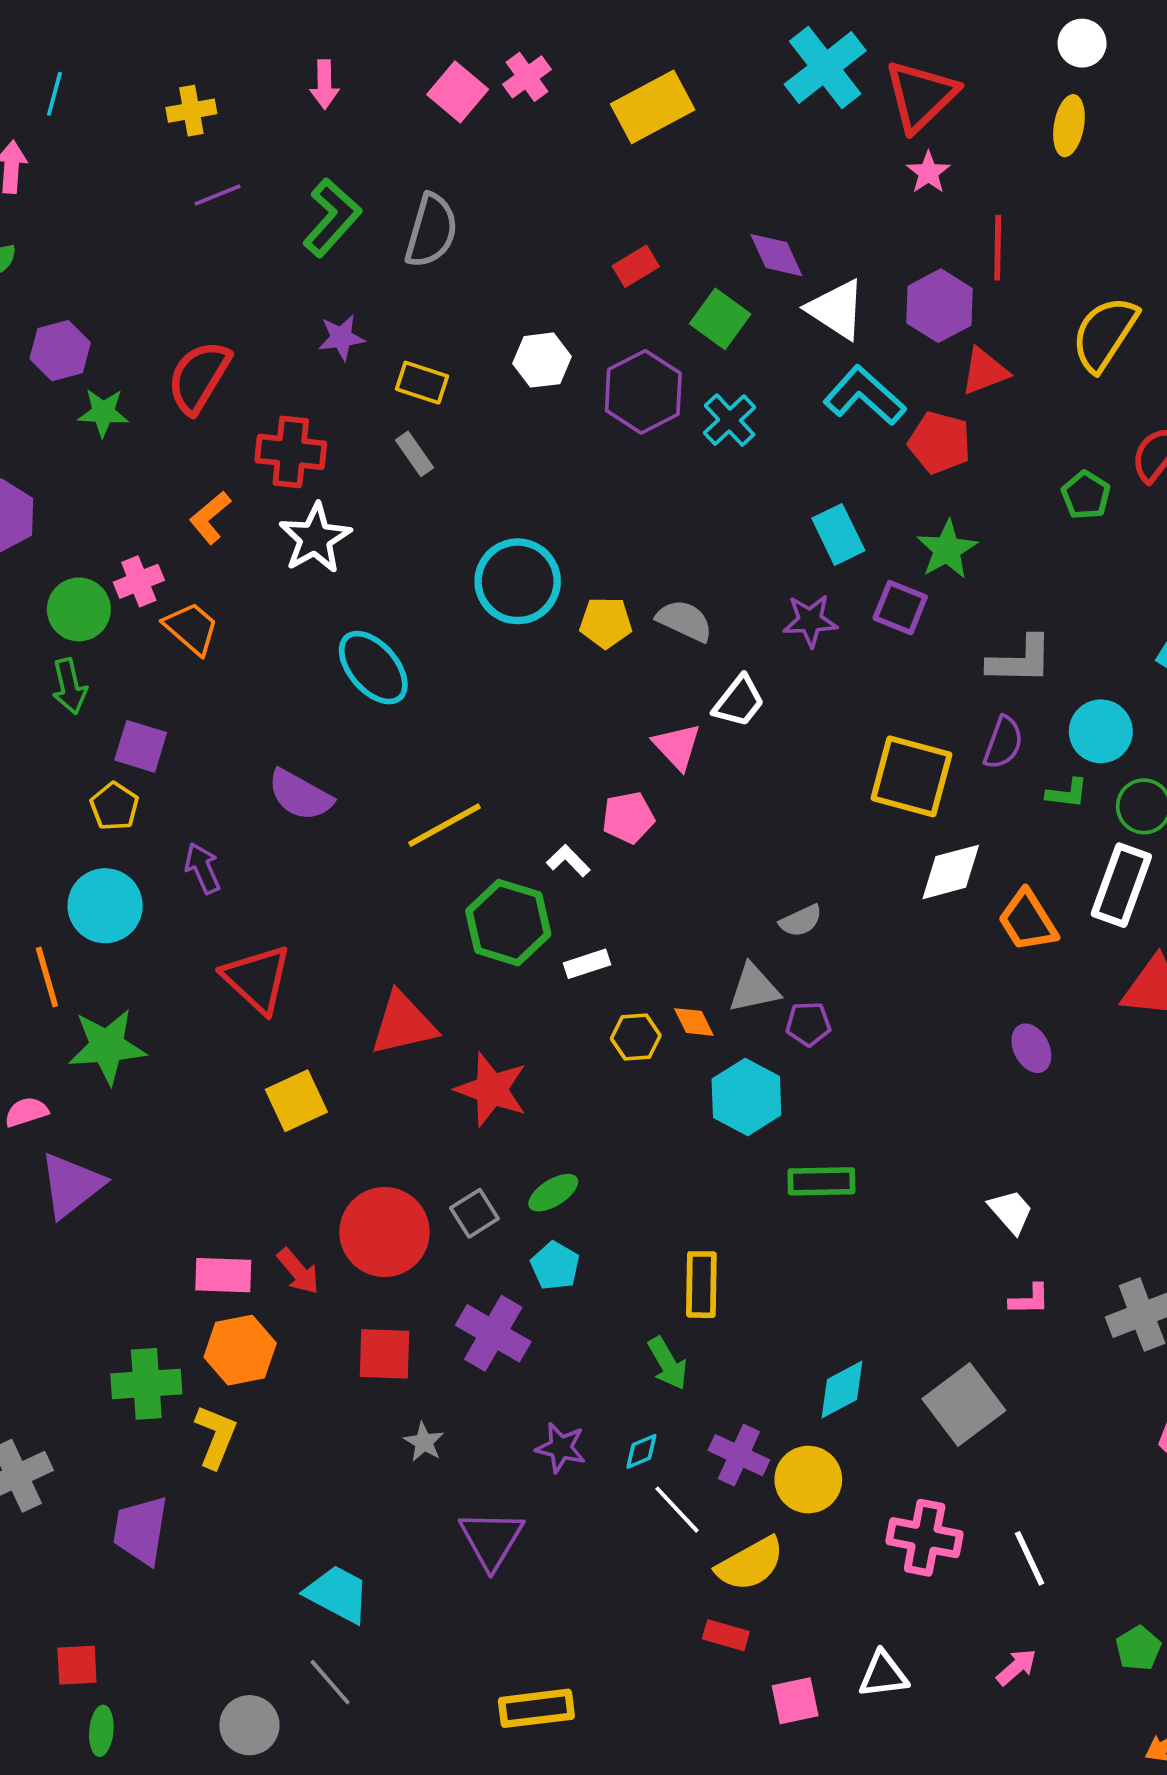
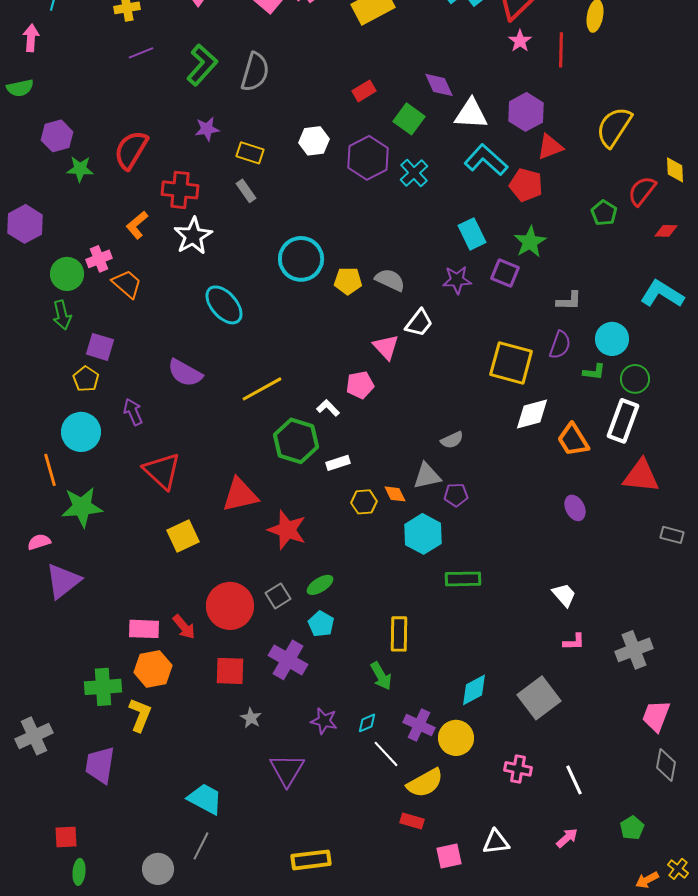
red line: (998, 248) -> (561, 50), moved
white triangle: (836, 309) -> (471, 114), turned -30
gray L-shape: (1020, 660) -> (569, 301), size x0.7
pink cross: (925, 1538) -> (518, 769), size x0.7
gray line: (330, 1682) -> (201, 846), turned 68

